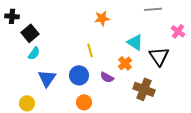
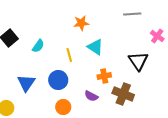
cyan triangle: (135, 42) -> (95, 47), moved
cyan semicircle: (34, 53) -> (38, 46), moved
orange cross: (125, 63) -> (104, 76), moved, turned 32
purple semicircle: (107, 77) -> (91, 96), moved

